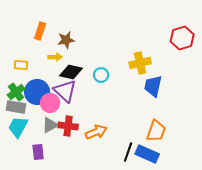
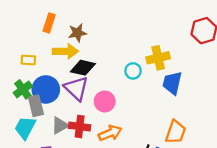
yellow arrow: (55, 57) -> (65, 51), size x1.6
cyan circle: (101, 75) -> (133, 71), moved
pink circle: (50, 103) -> (105, 101), moved
gray rectangle: (16, 107) -> (36, 106), moved, turned 66

